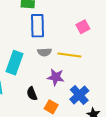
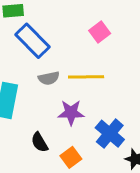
blue rectangle: (37, 26) -> (32, 41), turned -35
orange square: (51, 107) -> (71, 157), turned 32

